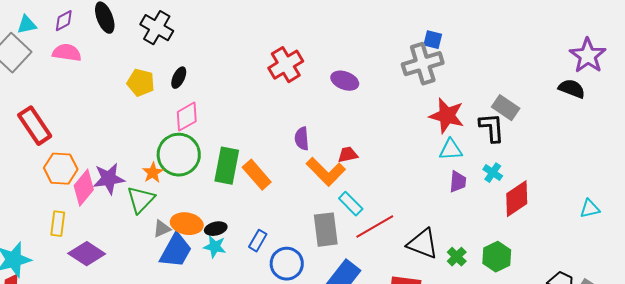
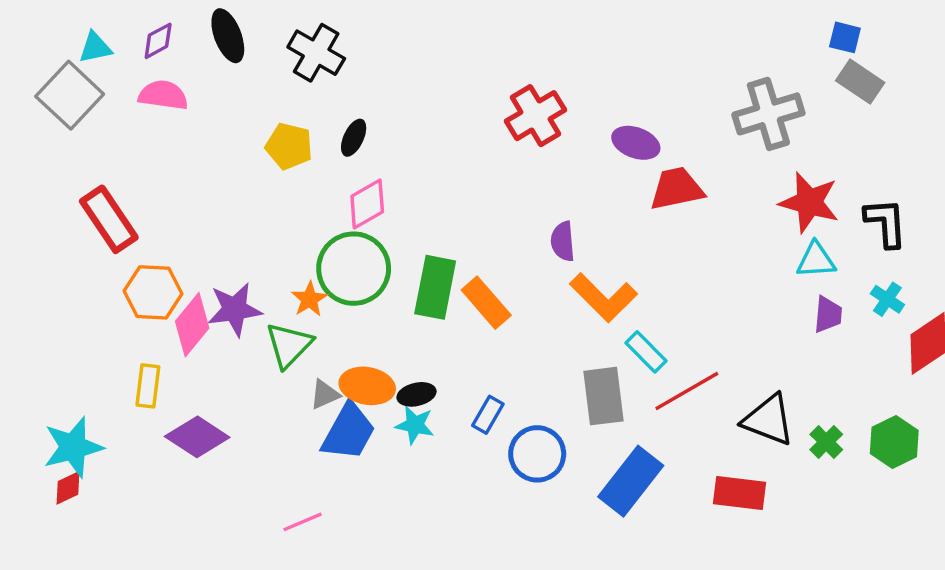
blue square: (433, 40) -> (845, 37), moved
gray rectangle: (506, 108) -> (860, 82), moved
red trapezoid: (348, 155) -> (677, 189), moved, size x1.6

